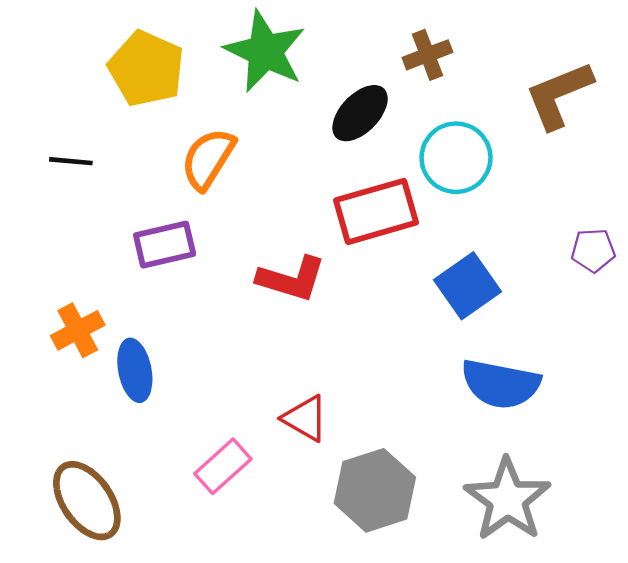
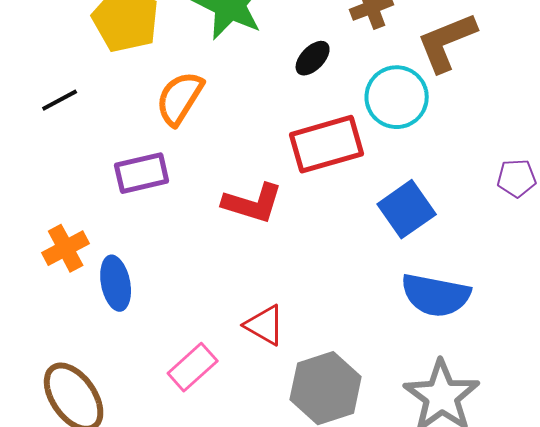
brown L-shape: (559, 95) -> (447, 42), moved
black ellipse: (360, 113) -> (313, 58), size x0.7
black line: (71, 161) -> (60, 100), turned -33

